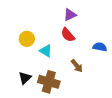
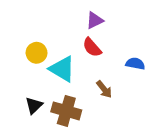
cyan triangle: (46, 51) -> (62, 69), size x1.5

